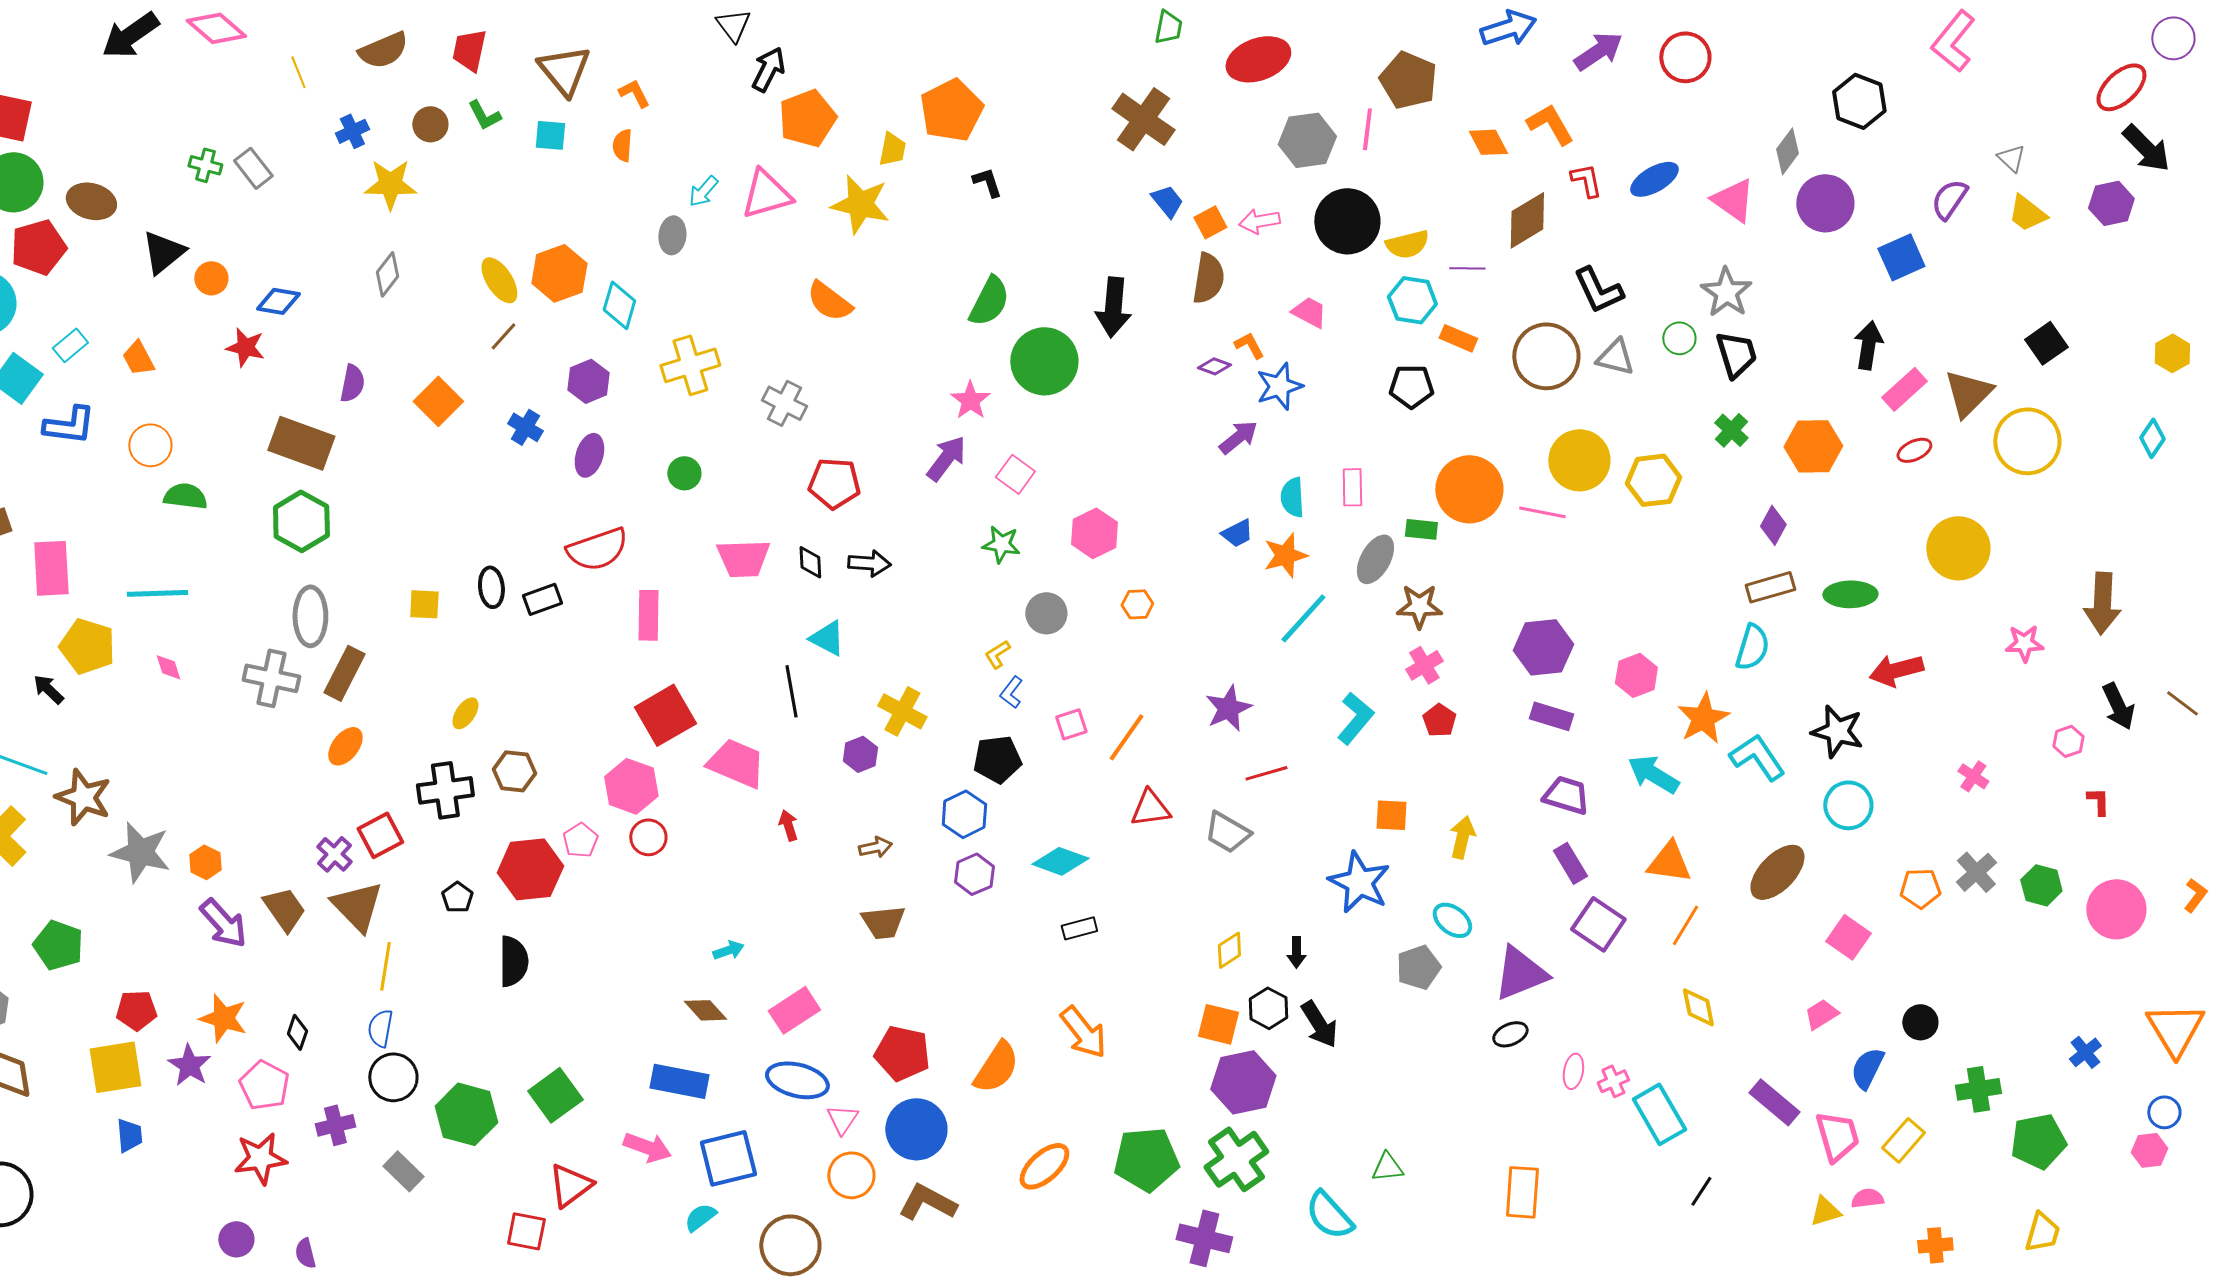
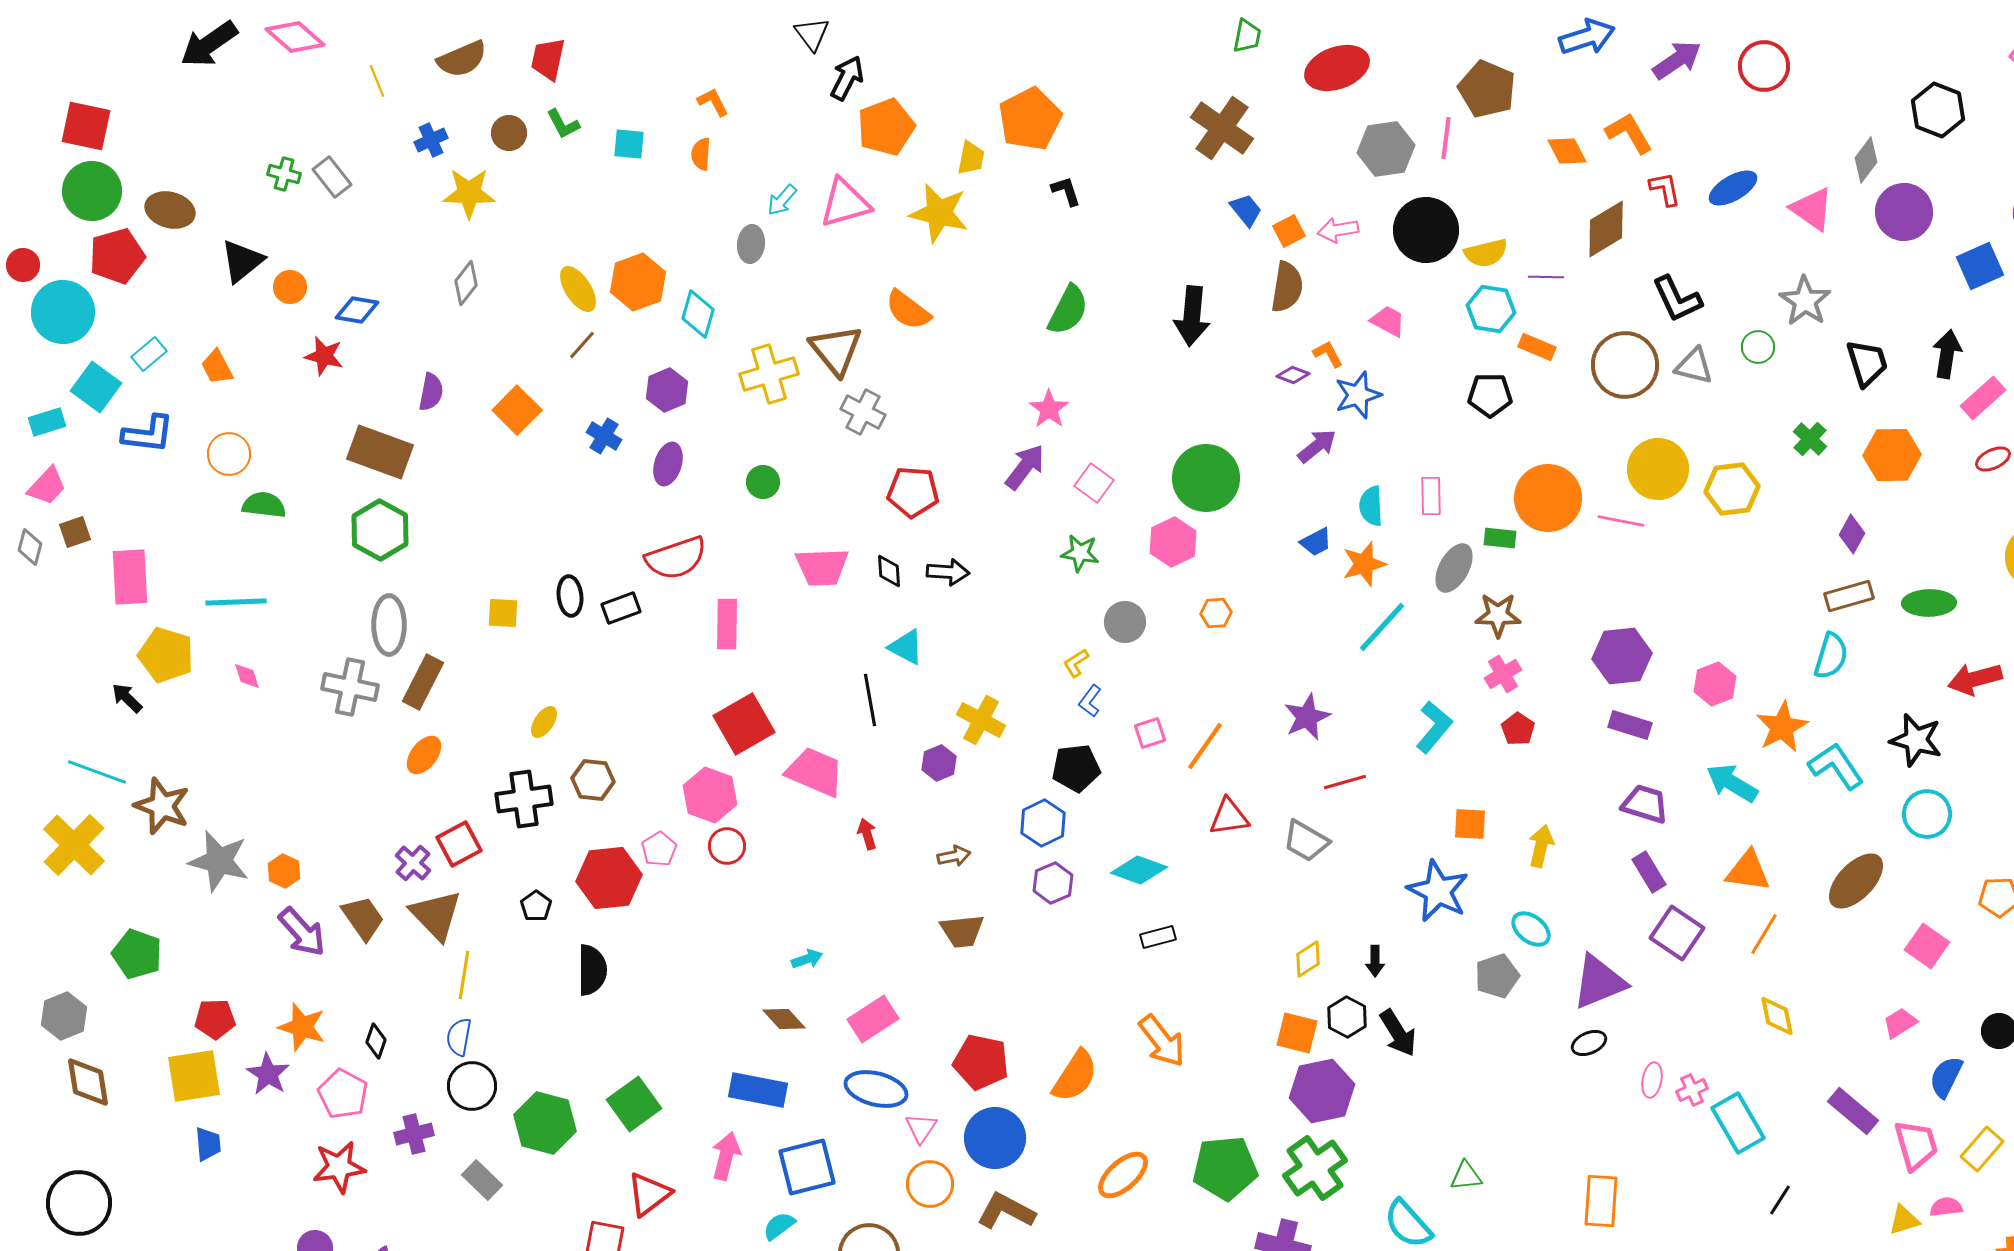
brown triangle: (564, 70) -> (836, 350), moved
black trapezoid: (1736, 354) -> (1867, 363), moved
green circle: (1044, 361) -> (1206, 478), moved
pink arrow: (647, 1147) -> (726, 1156), turned -96

